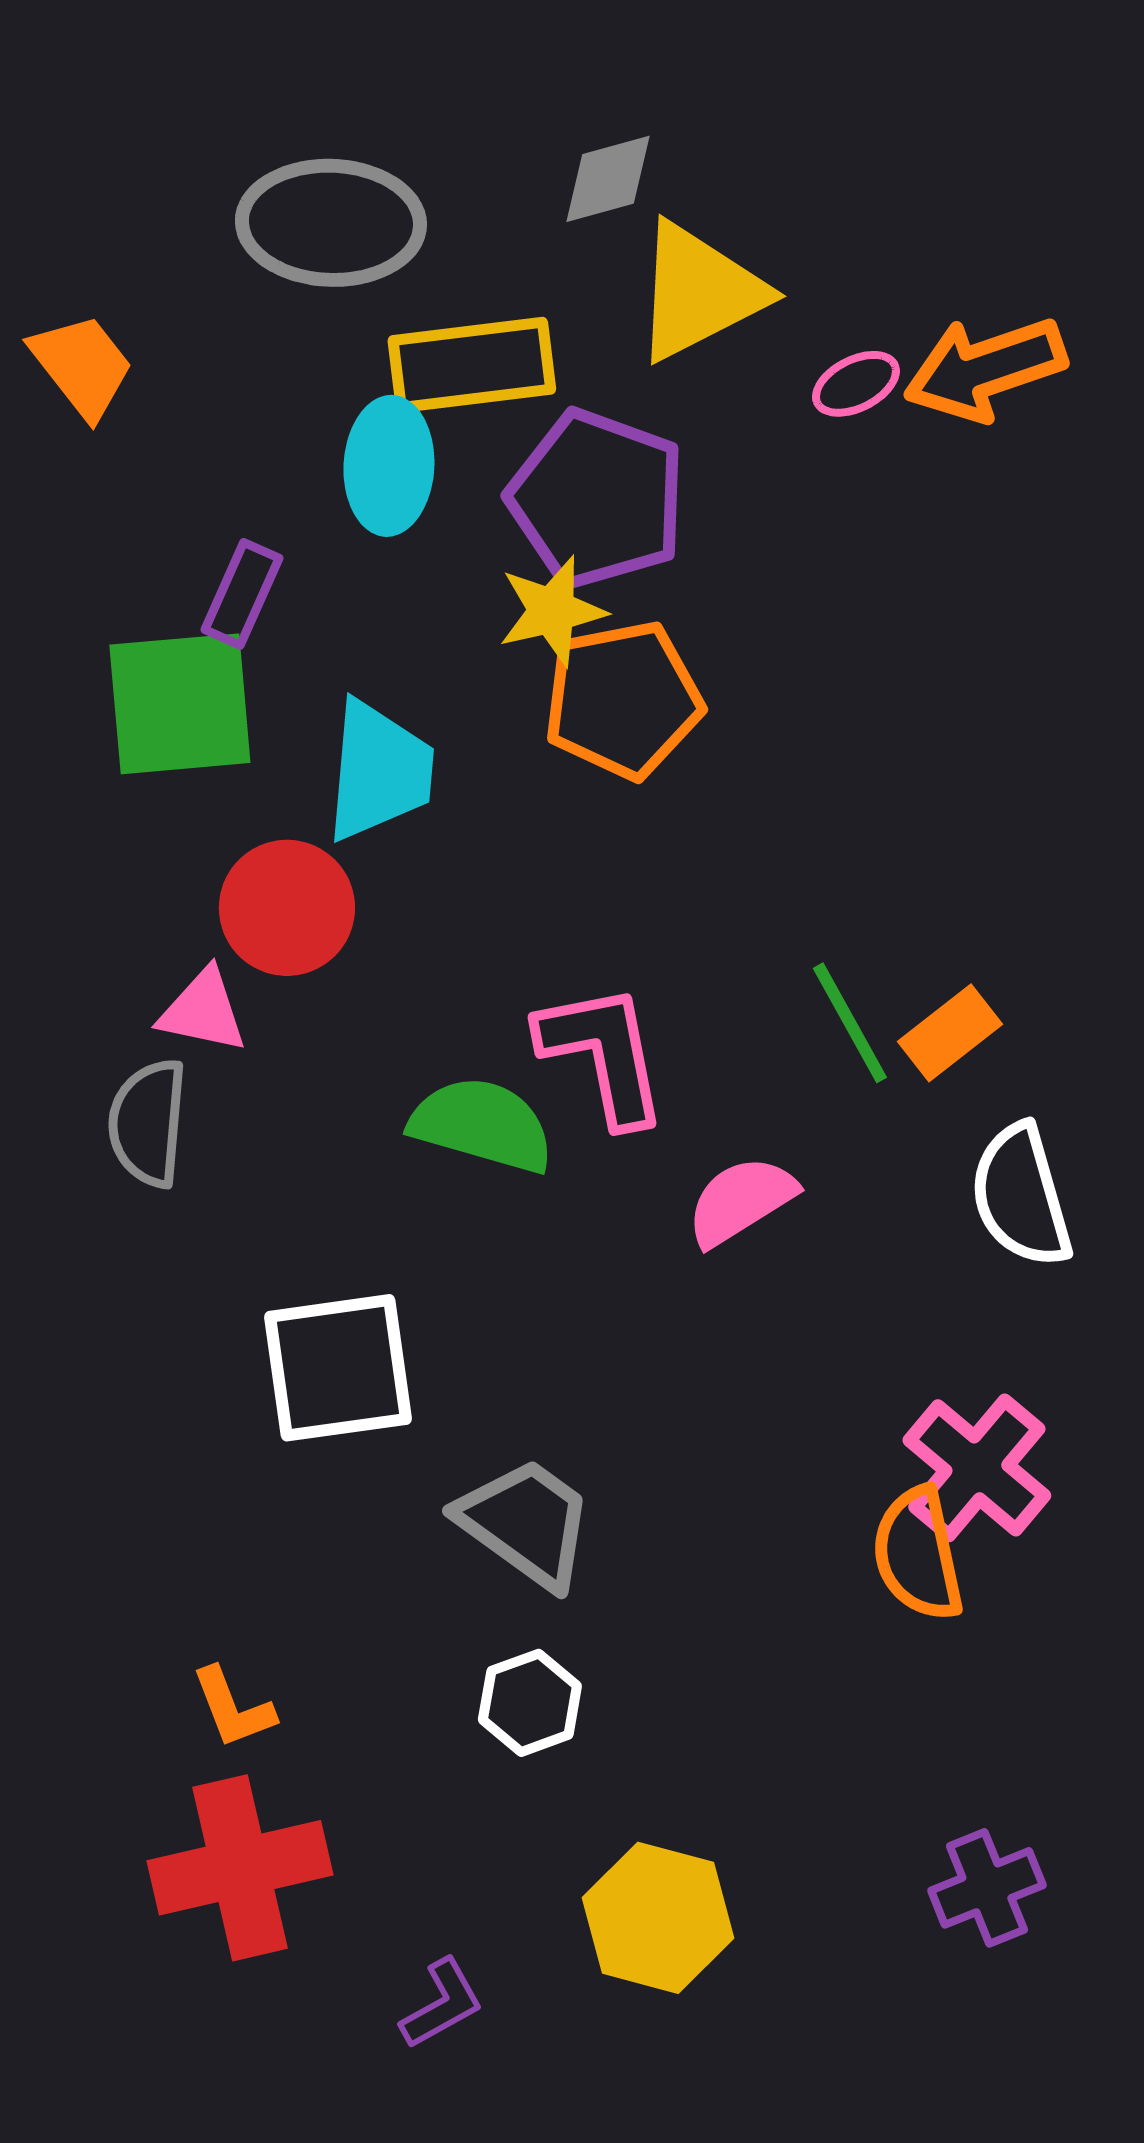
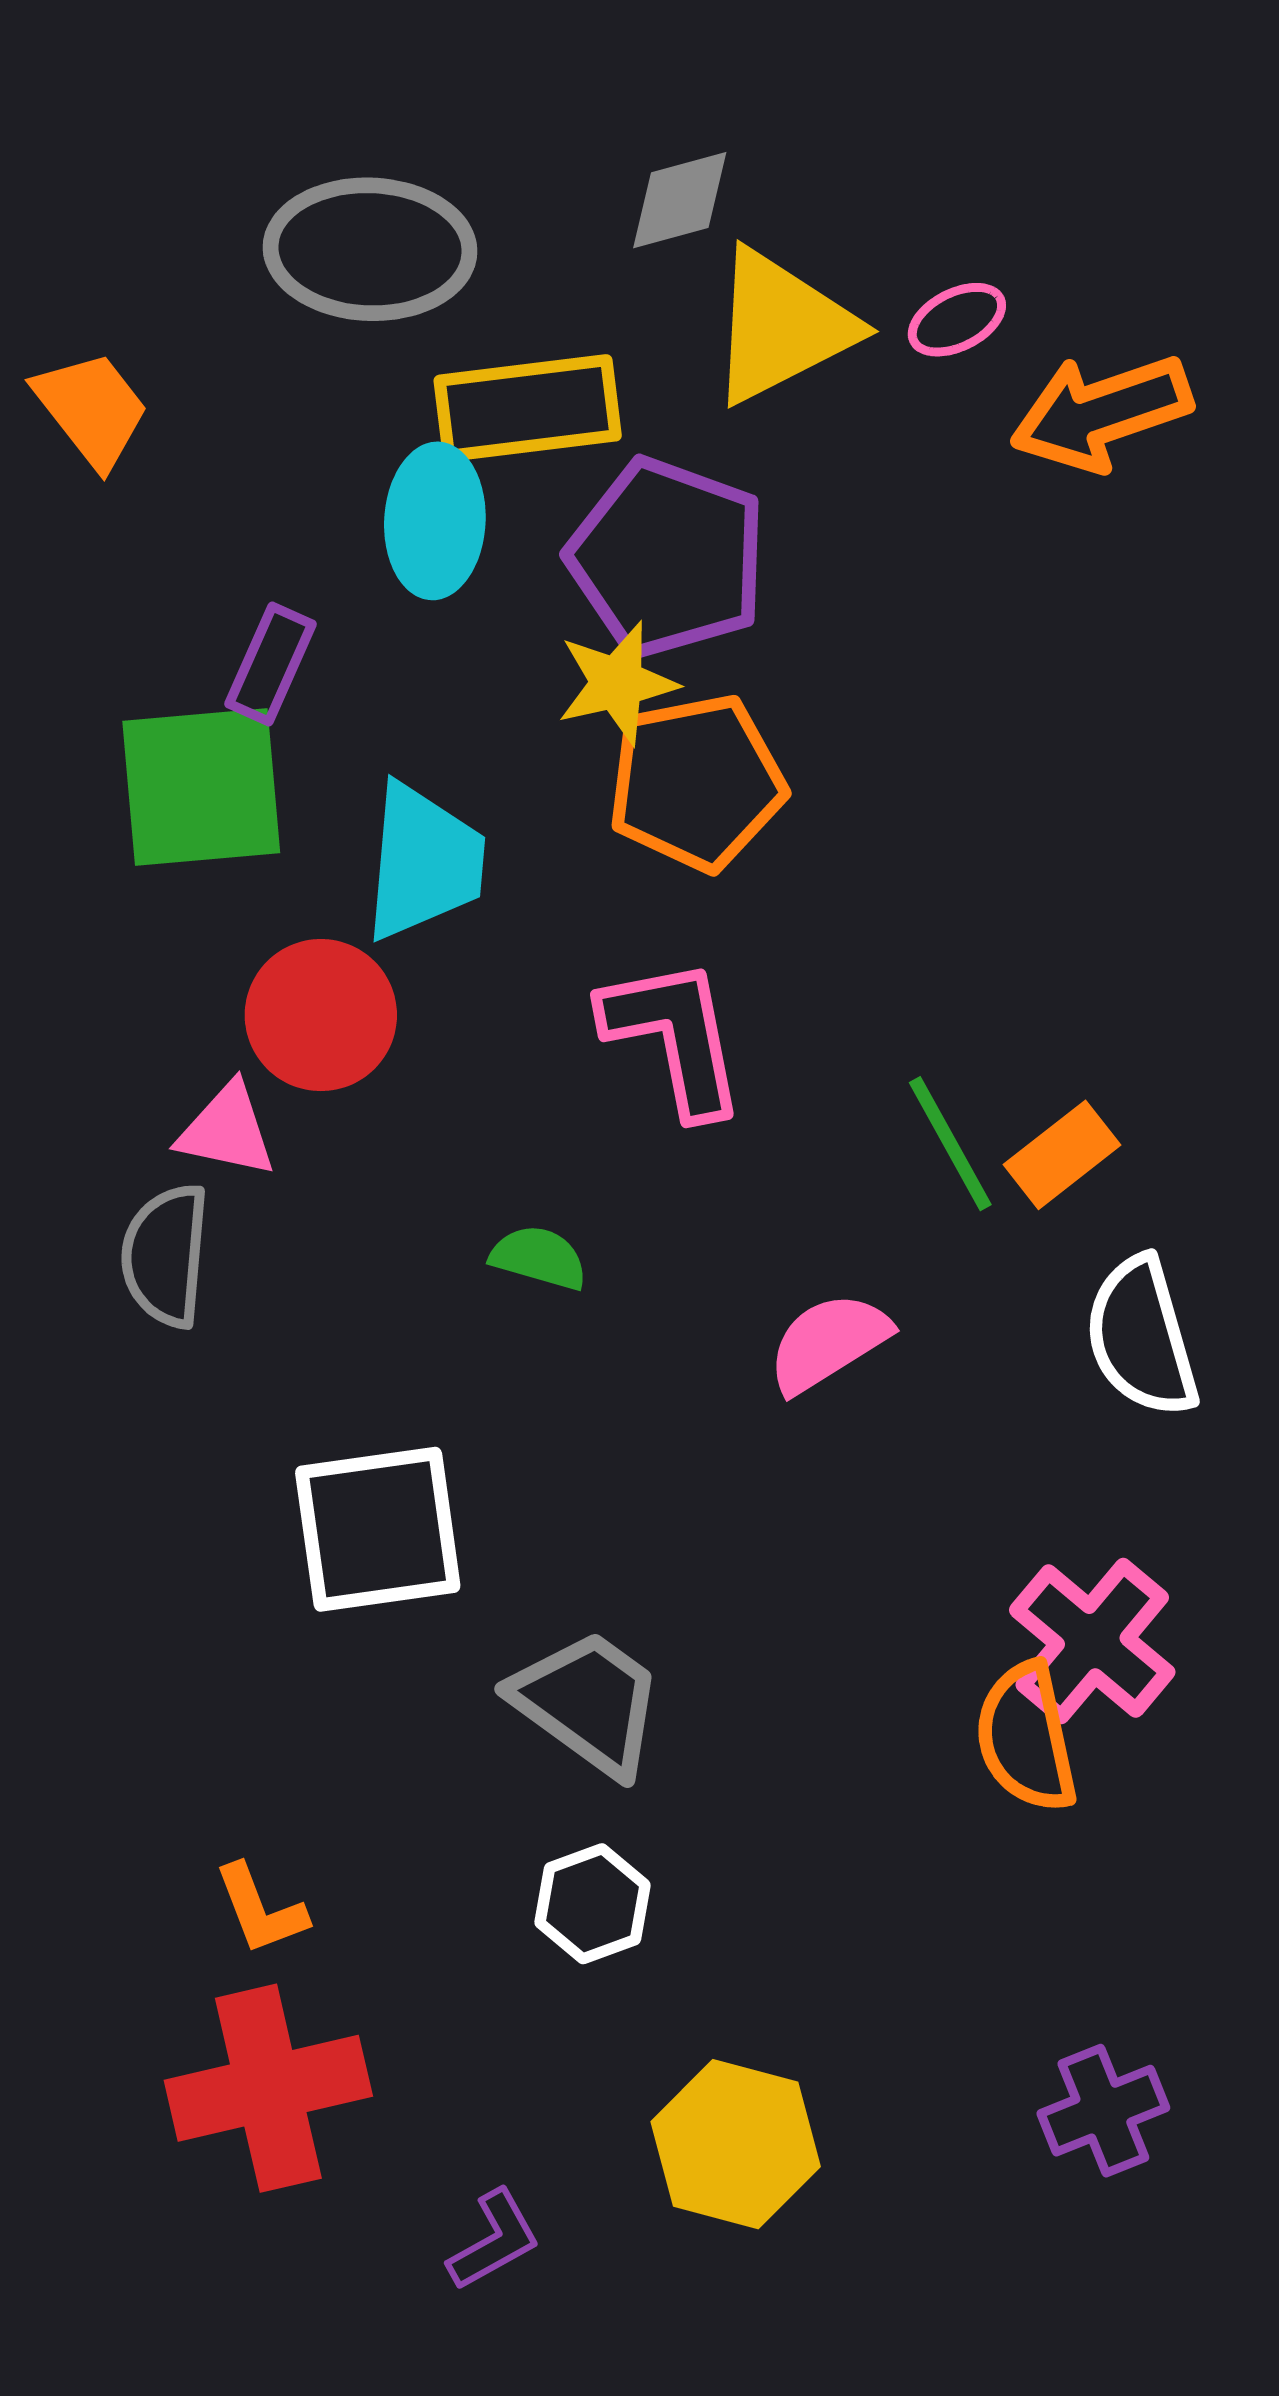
pink ellipse: (856, 384) -> (957, 320), moved
pink L-shape: (603, 1054) -> (674, 1036), moved
green semicircle: (482, 1125) -> (539, 1258), size x0.6

